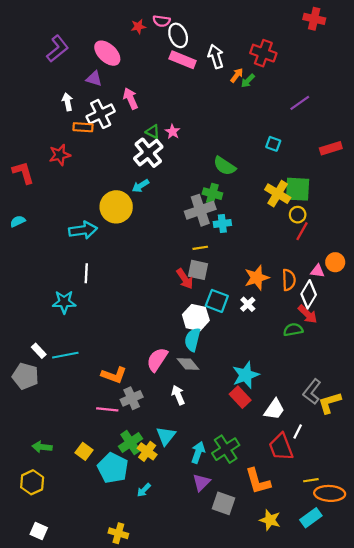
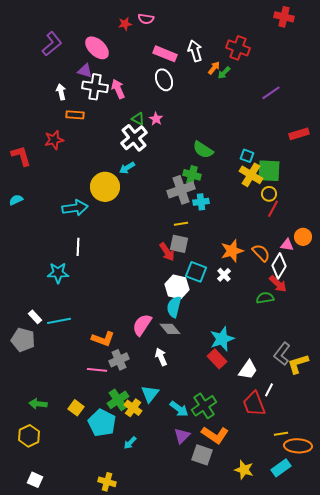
white ellipse: (178, 35) -> (164, 80), moved
white cross: (101, 114) -> (95, 87), moved, turned 35
cyan square: (273, 144) -> (247, 156), moved
orange semicircle: (289, 280) -> (261, 253), turned -42
cyan arrow: (198, 452) -> (179, 409), turned 108
orange L-shape: (258, 481) -> (215, 435), moved, turned -40

